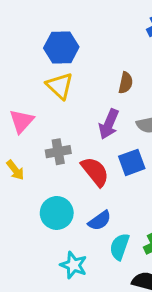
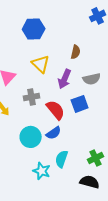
yellow triangle: (60, 86) -> (41, 64), moved
blue semicircle: (100, 221) -> (54, 133), moved
cyan semicircle: (120, 247) -> (62, 159), moved

